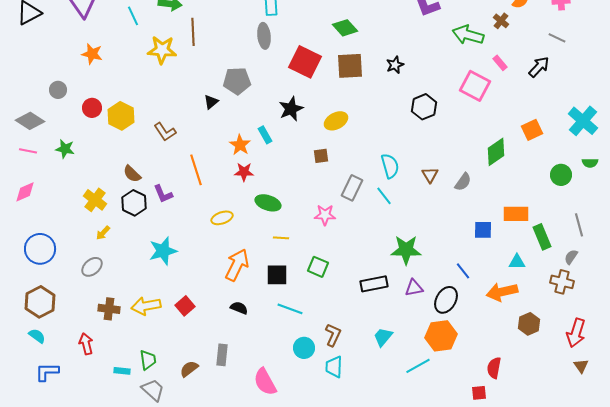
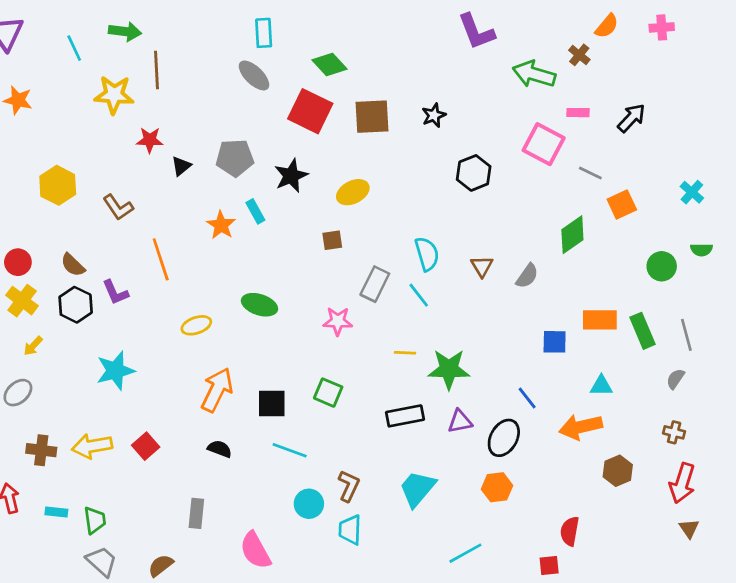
green diamond: (345, 28) -> (329, 65), moved
gray ellipse: (264, 36) -> (254, 75), turned -40
gray line: (557, 38) -> (590, 173), moved
pink rectangle: (500, 63) -> (578, 113), turned -49
gray pentagon: (237, 81) -> (235, 158), moved
red circle: (92, 108) -> (18, 262), moved
cyan cross: (583, 121) -> (692, 192), size x0.6
red star: (244, 172) -> (150, 140), moved
green rectangle: (542, 237) -> (642, 331), moved
yellow line: (281, 238) -> (405, 353), moved
brown cross: (562, 282) -> (674, 432), moved, size x0.7
orange hexagon: (441, 336) -> (497, 487), size x0.7
cyan trapezoid: (383, 337) -> (417, 489), size x1.4
cyan line: (418, 366) -> (465, 553), moved
brown semicircle: (189, 369) -> (161, 566), moved
cyan rectangle: (122, 371) -> (56, 512), moved

